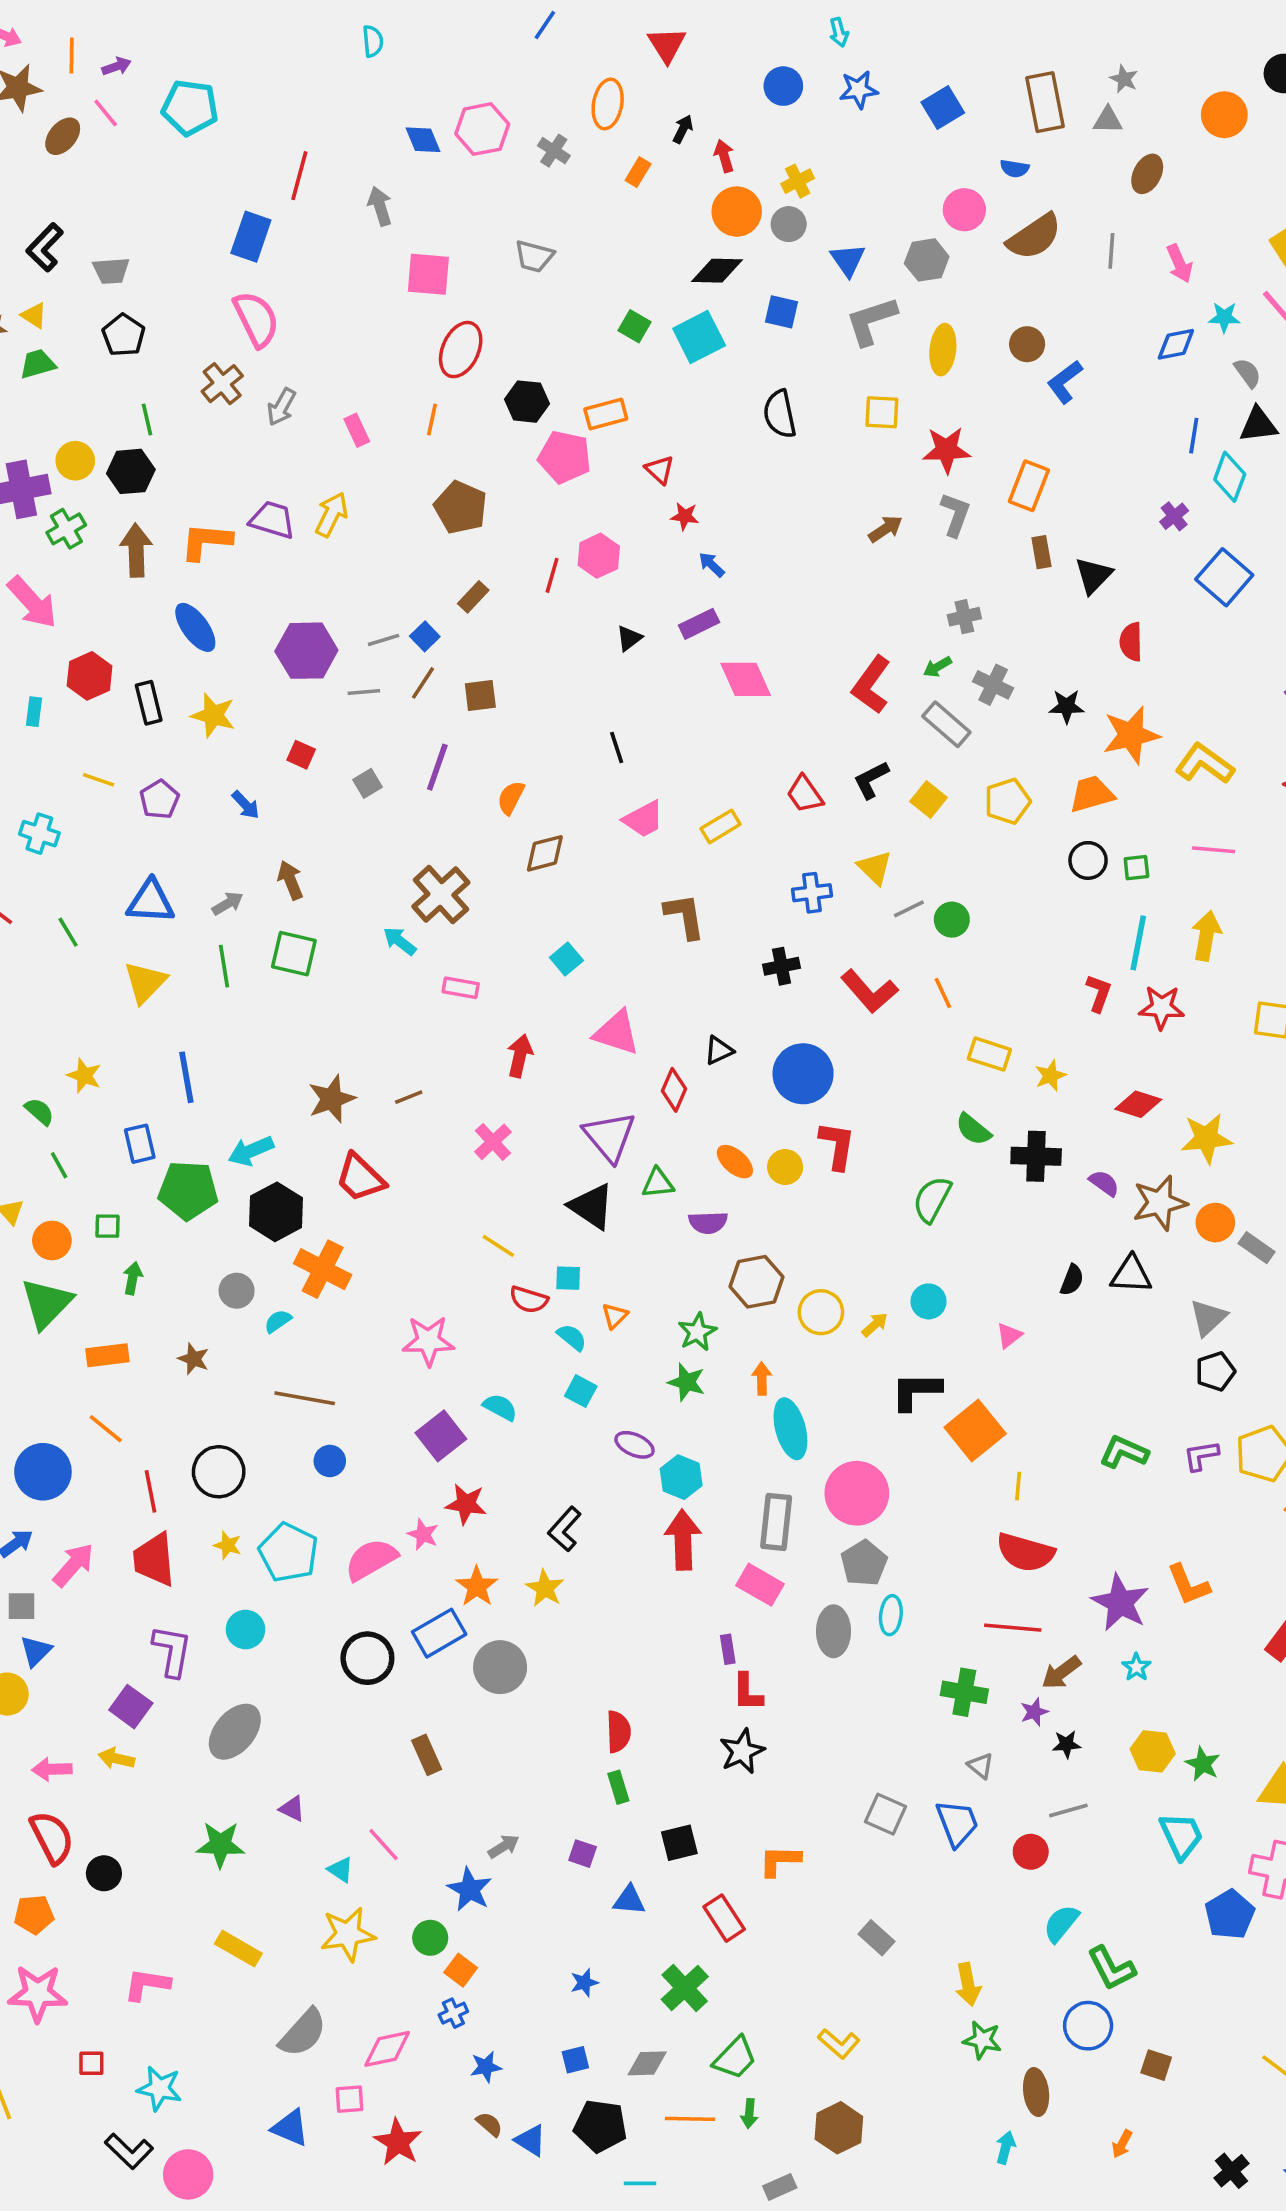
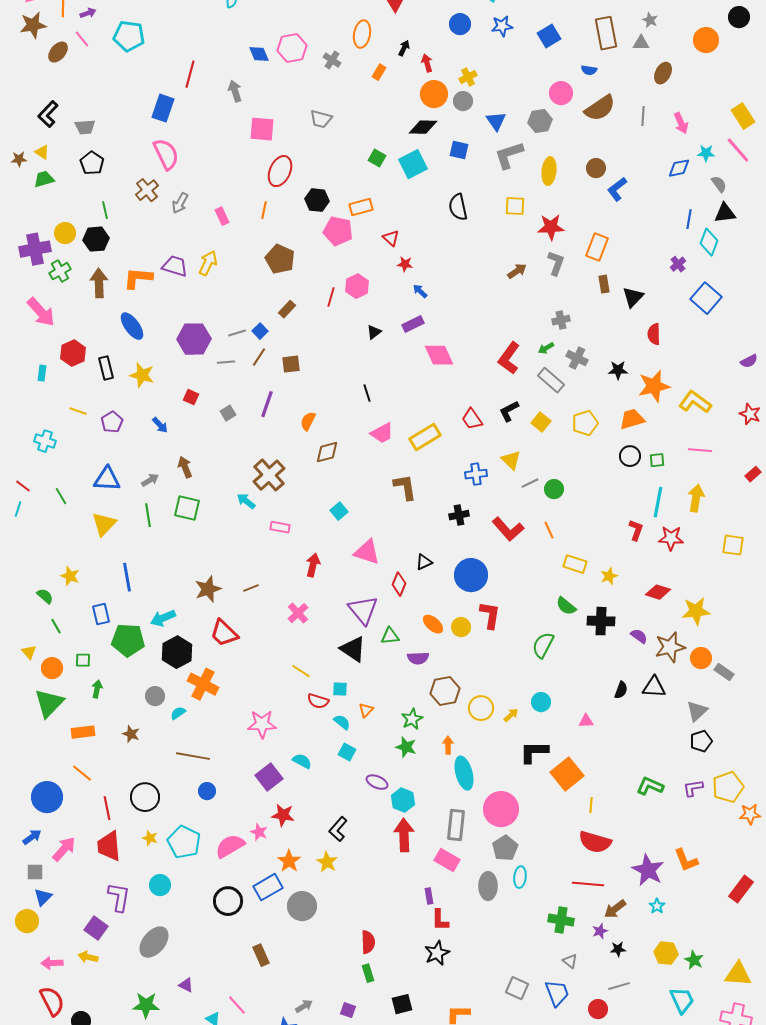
yellow rectangle: (721, 826) -> (425, 437), size x1.4
pink triangle: (1009, 1335) -> (586, 721), turned 35

